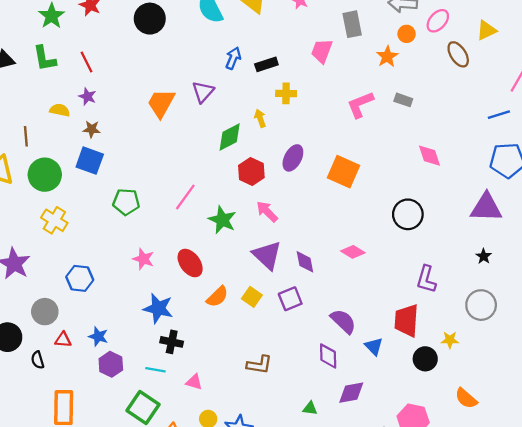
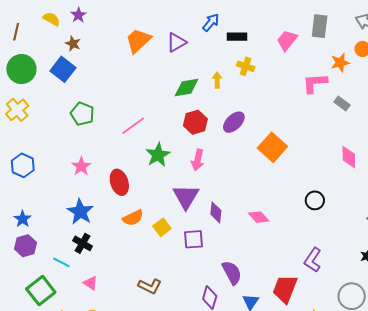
pink L-shape: (360, 105) -> (315, 83), moved
pink arrow: (267, 212) -> (198, 160), turned -140
black circle: (408, 214) -> (315, 200), size x0.7

